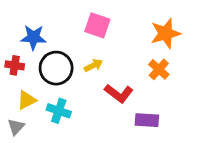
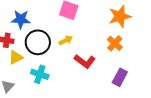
yellow triangle: (27, 100) -> (16, 57), moved
purple rectangle: (147, 120) -> (120, 77), moved, turned -66

